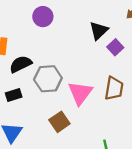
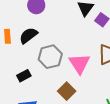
black semicircle: (21, 64) -> (28, 35), moved

